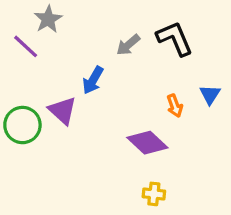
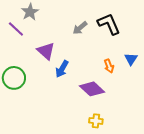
blue arrow: (93, 80) -> (62, 69), moved
purple triangle: (63, 111) -> (46, 51), moved

